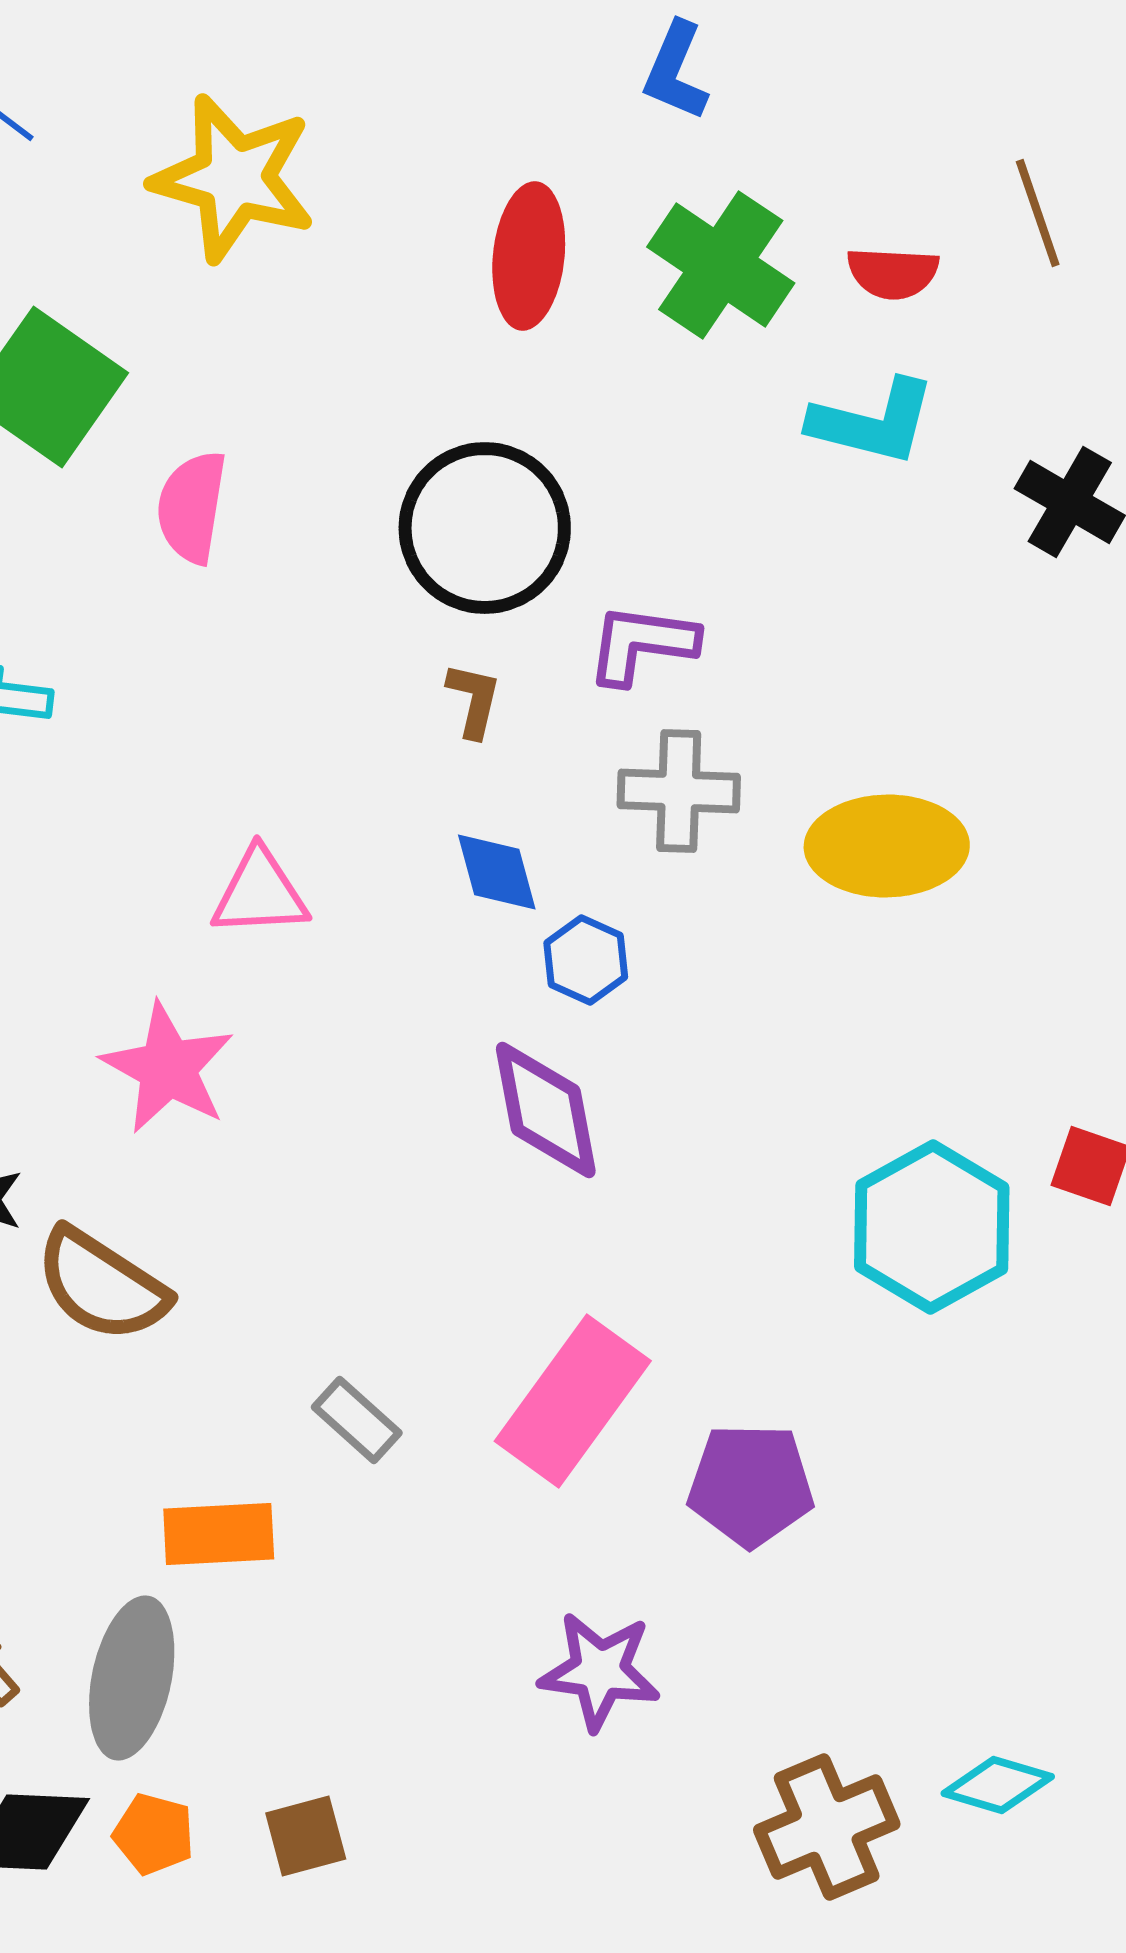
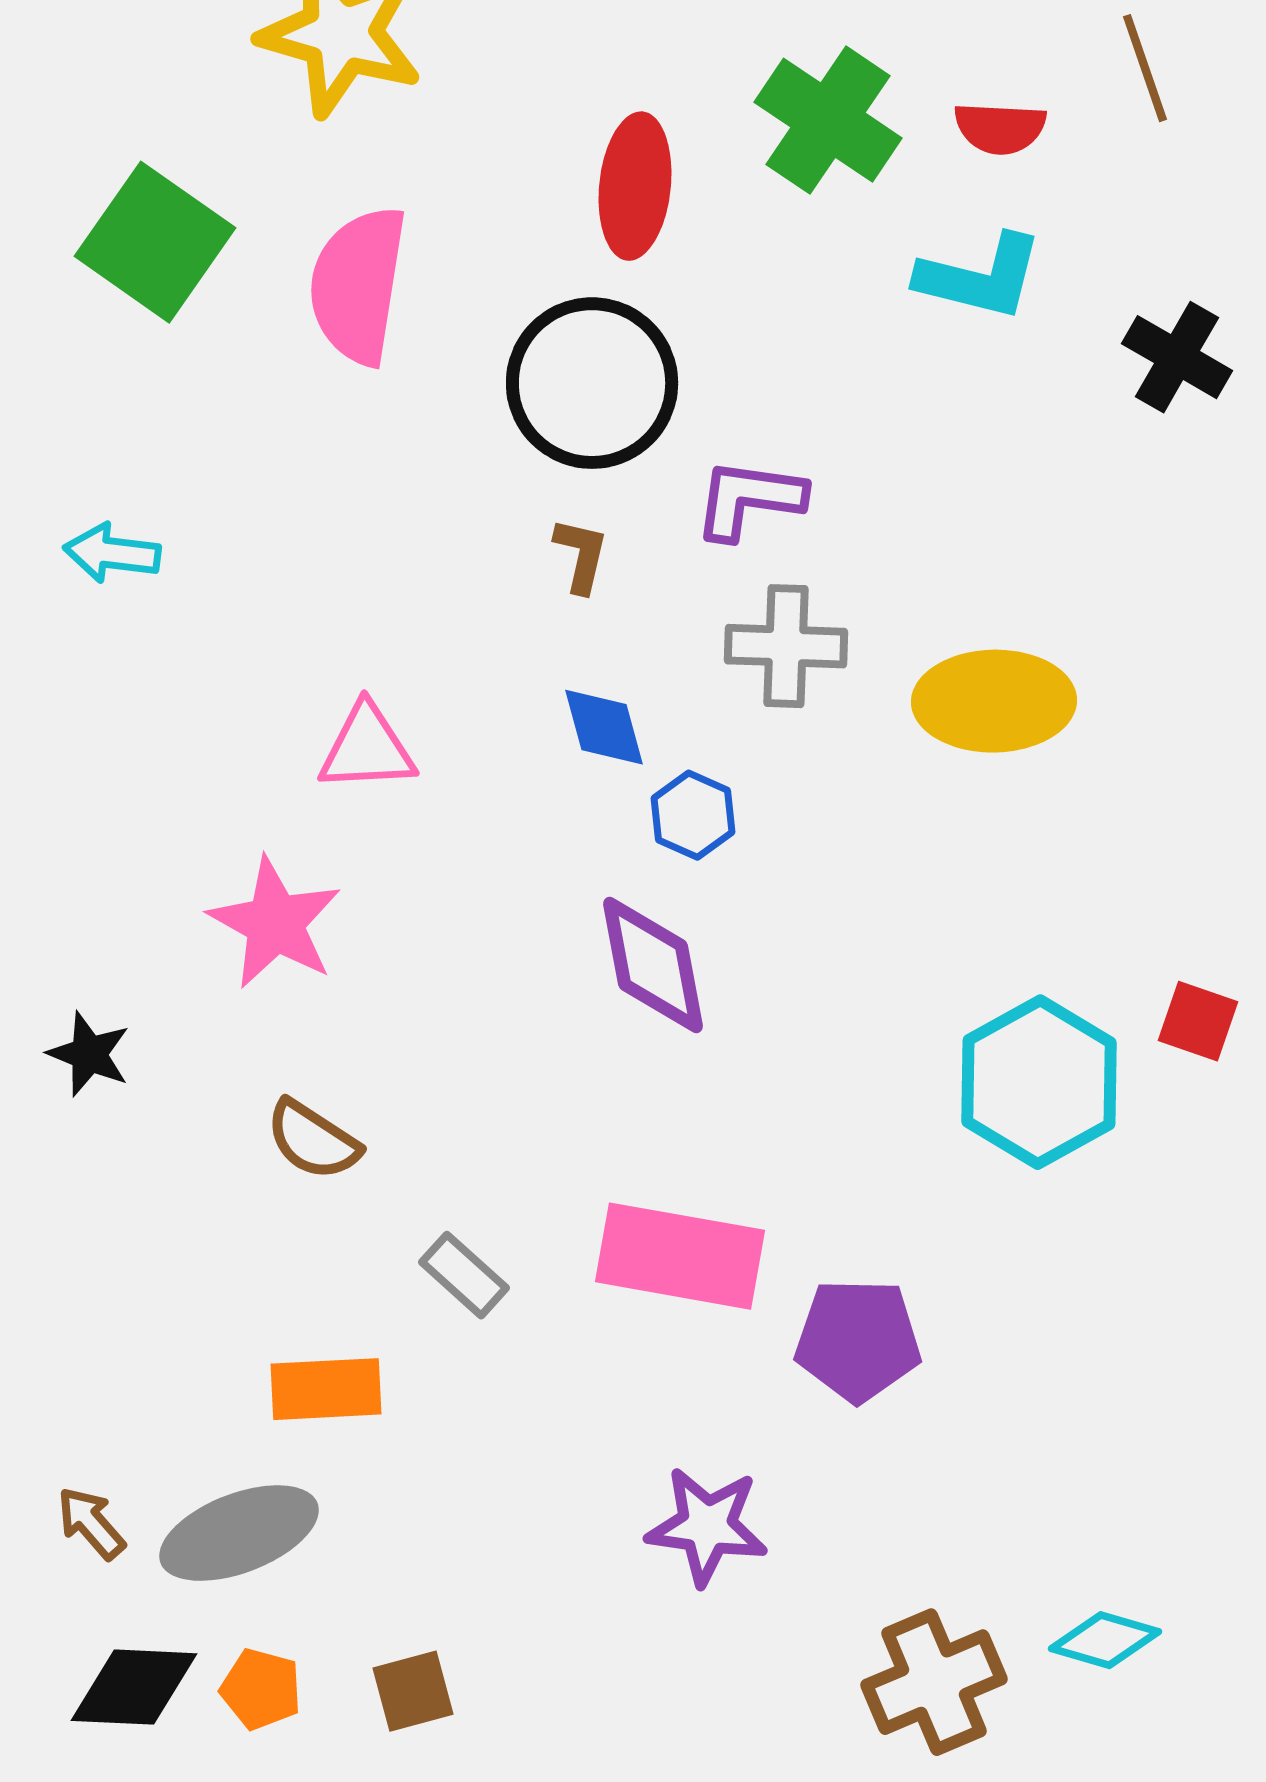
red ellipse: (529, 256) -> (635, 186), moved
pink semicircle: (192, 507) -> (358, 285), moved, size x1.4
brown semicircle: (102, 1285) -> (313, 1140), moved, size x0.7
pink rectangle: (573, 1401) -> (680, 1256), turned 64
gray ellipse: (132, 1678) -> (239, 1533), turned 57

